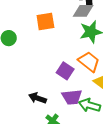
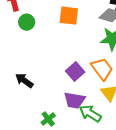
black arrow: (37, 98) -> (24, 80), moved

